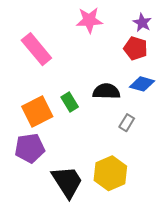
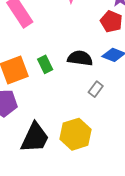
black trapezoid: (67, 182) -> (35, 138), turned 52

